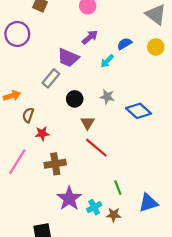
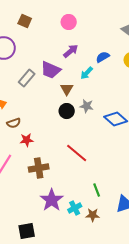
gray rectangle: (51, 78) -> (27, 78), moved
black circle: (75, 99) -> (67, 111), moved
brown semicircle: (28, 115) -> (14, 123), turned -128
brown triangle: (88, 123) -> (67, 89), moved

